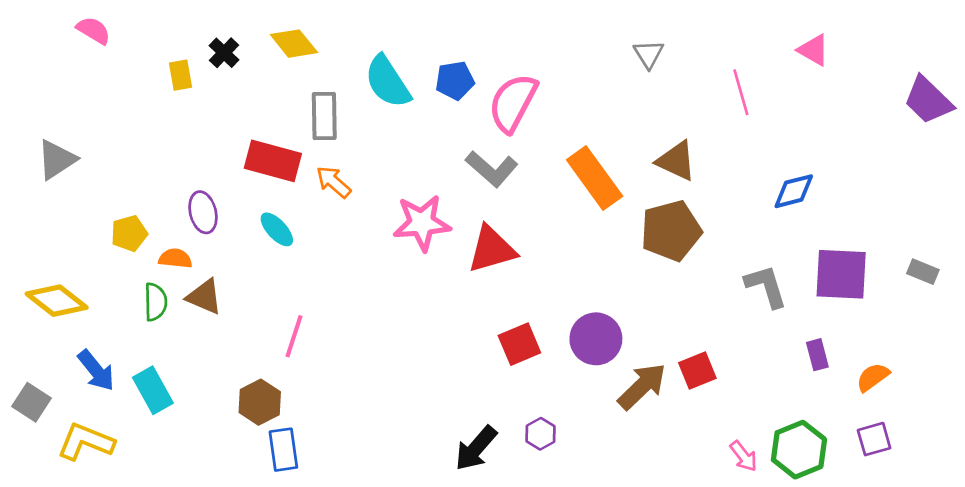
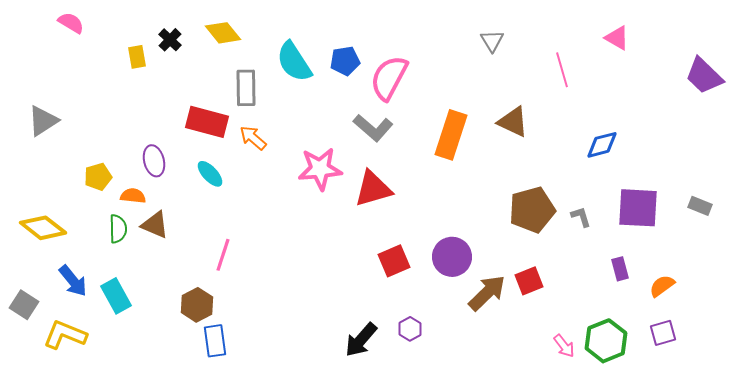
orange rectangle: (595, 178) -> (451, 135), turned 54
brown pentagon: (671, 231) -> (532, 210), moved
gray L-shape: (766, 286) -> (581, 217), size x0.6

